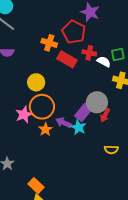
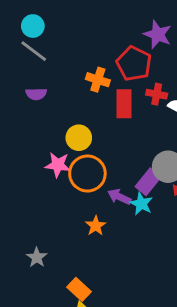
red rectangle: (67, 59) -> (124, 104), turned 60
pink star: (24, 115) -> (58, 165), moved, turned 30
orange star: (45, 129) -> (96, 226), moved

